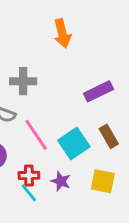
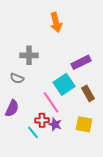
pink line: (36, 135) -> (51, 102), moved
cyan square: (74, 144) -> (64, 84), moved
red cross: (29, 175) -> (42, 120), moved

